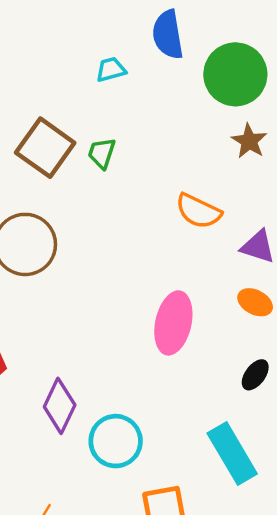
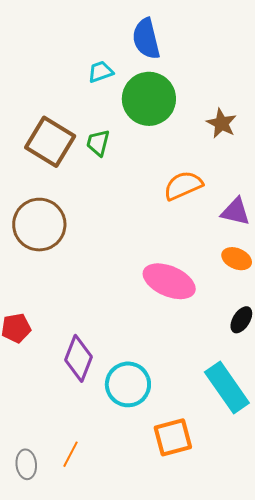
green circle: (235, 74) -> (149, 99), moved
orange semicircle: (198, 211) -> (183, 186), turned 135
pink ellipse: (173, 323) -> (169, 281), turned -75

